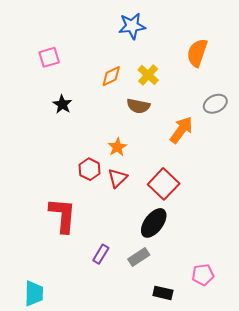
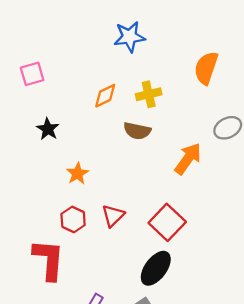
yellow cross: (148, 75) -> (149, 94), turned 35
orange star: (117, 147) -> (77, 174), moved
red hexagon: (90, 169) -> (73, 219), moved

